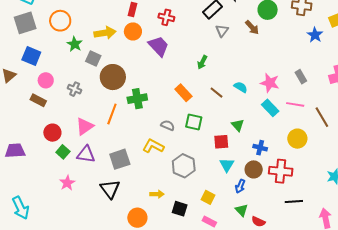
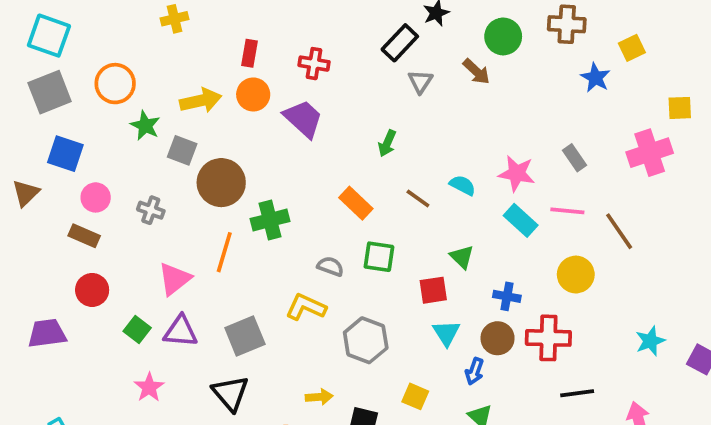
red circle: (52, 133) -> (92, 290), moved

